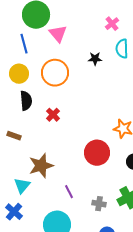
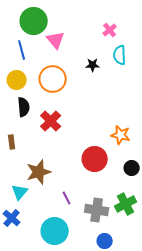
red cross: (53, 115) -> (51, 121), size x1.5
brown rectangle: (14, 136) -> (12, 142), turned 64
gray cross: (99, 204) -> (97, 210), size x1.6

